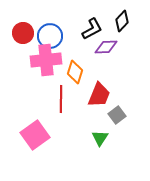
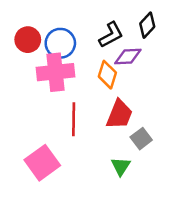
orange diamond: (75, 72) -> (107, 75), moved

